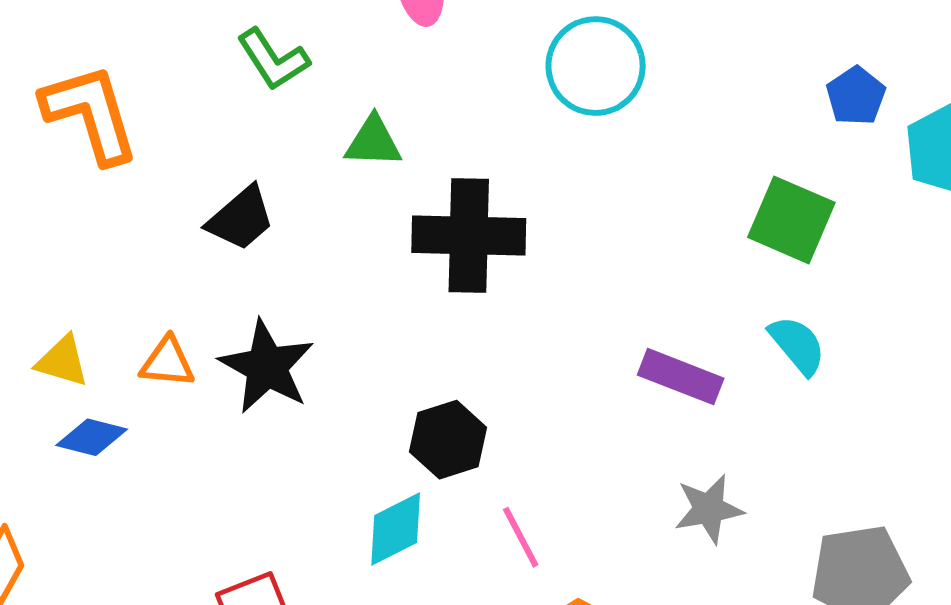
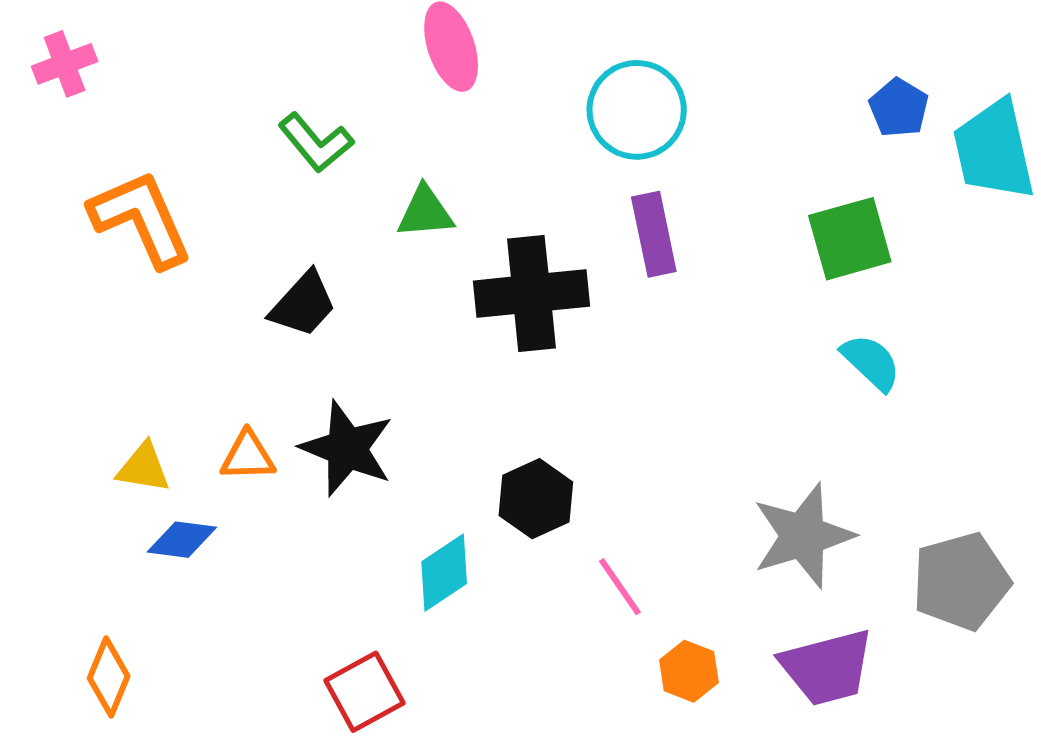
green square: (791, 220) -> (850, 239), turned -32
purple rectangle: (681, 377) -> (654, 234), moved, turned 64
gray star: (709, 509) -> (803, 536), size x1.5
cyan diamond: (396, 529) -> (444, 573), moved

